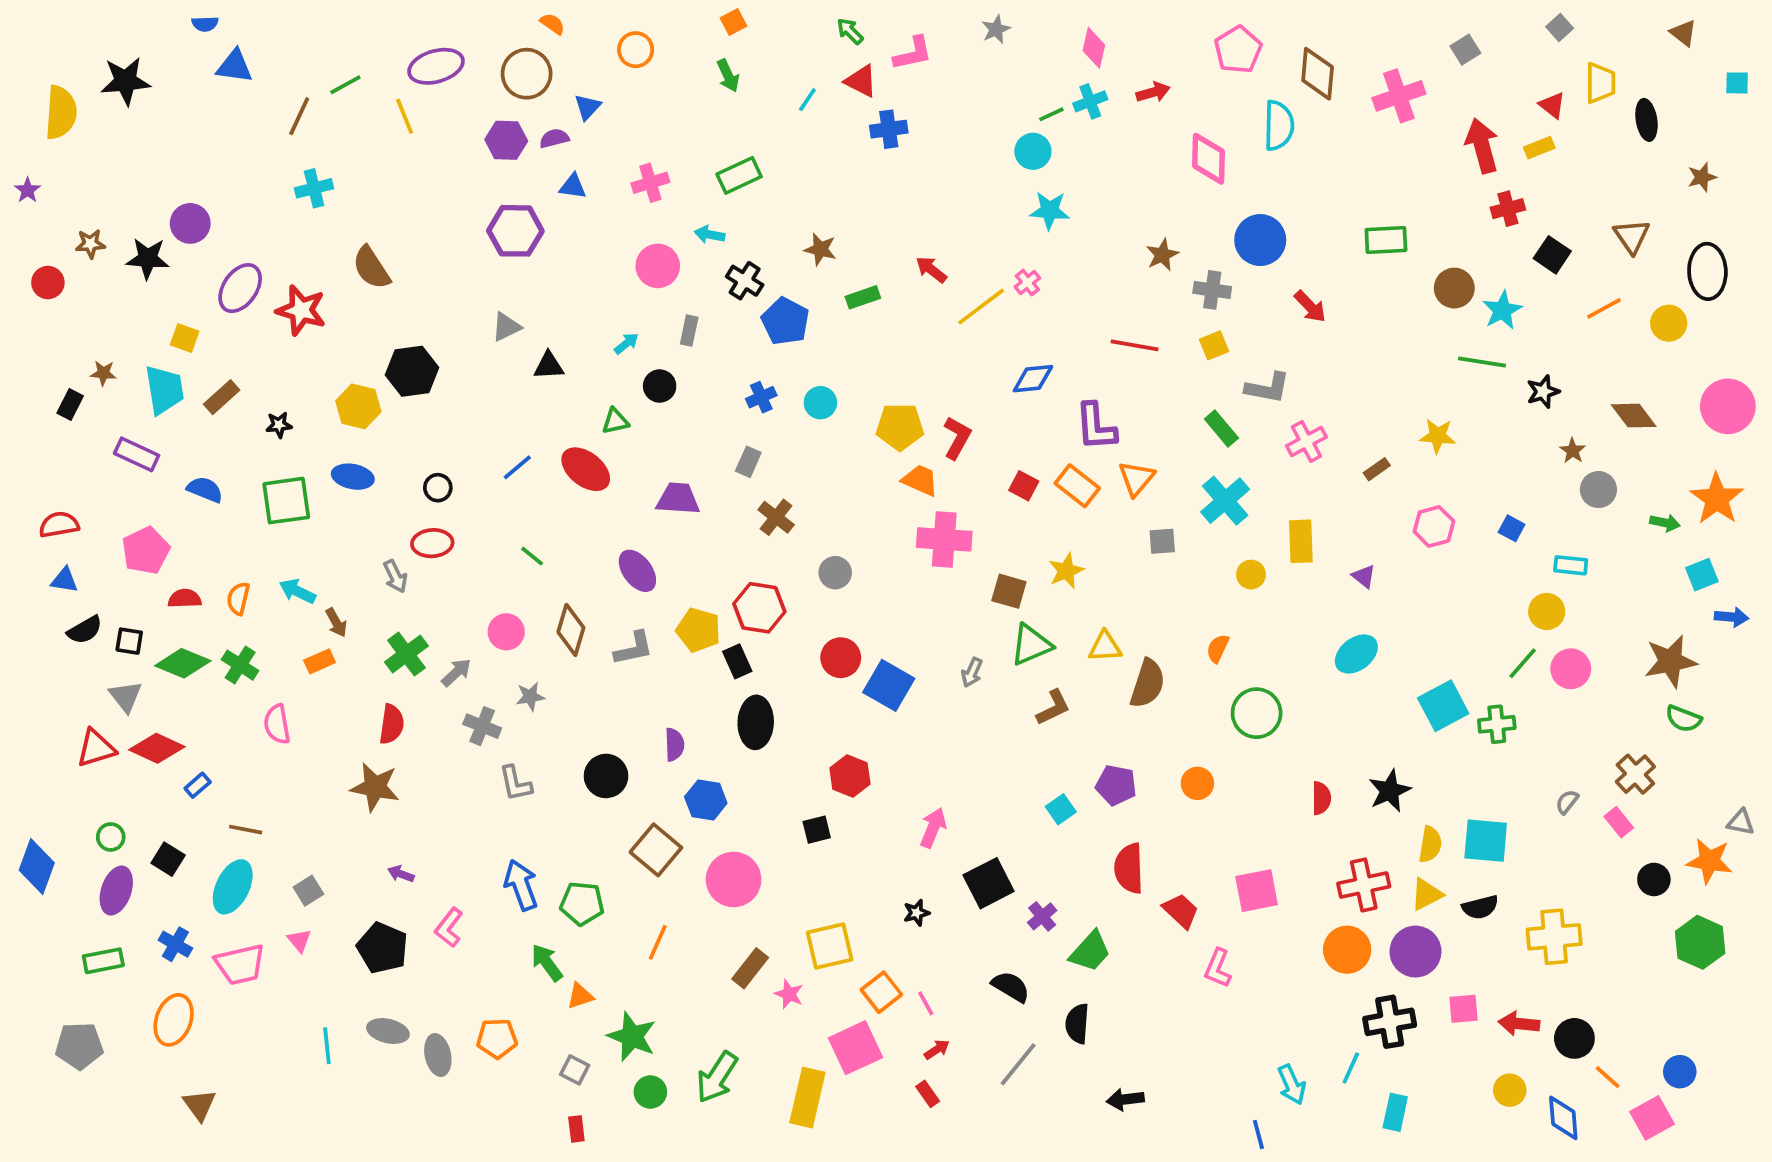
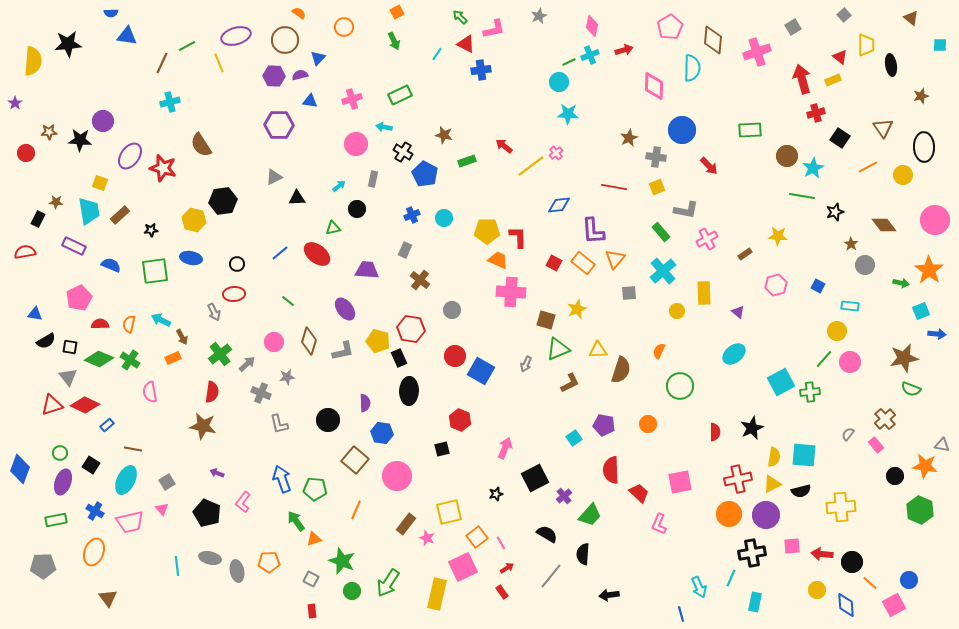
red L-shape: (957, 438) -> (518, 237), turned -30
red semicircle: (59, 525) -> (25, 252), moved

